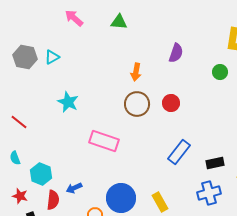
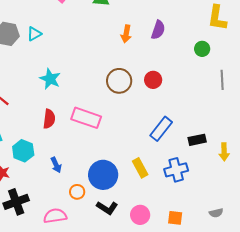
orange arrow: (136, 72) -> (126, 34), moved
blue arrow: (74, 188) -> (56, 165), turned -91
blue cross: (209, 193) -> (176, 170), moved
red semicircle: (53, 200) -> (49, 119), moved
yellow rectangle: (160, 202) -> (140, 168), moved

